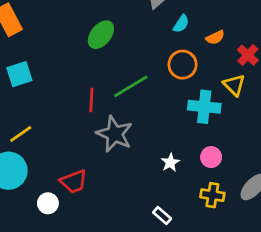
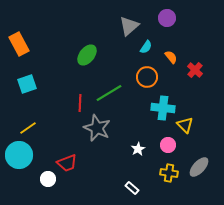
orange semicircle: (215, 37) -> (171, 57), turned -104
yellow triangle: (234, 85) -> (185, 125), moved

